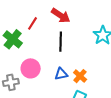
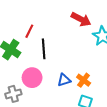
red arrow: (61, 15) -> (81, 19), moved
black line: (61, 42) -> (44, 49), moved

